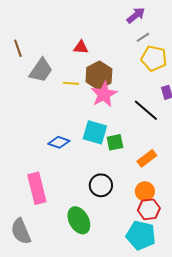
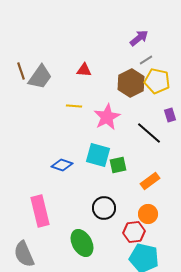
gray trapezoid: (41, 70) -> (40, 77), moved
brown hexagon: (99, 75) -> (131, 83), moved
red hexagon: (149, 209) -> (134, 232), moved

